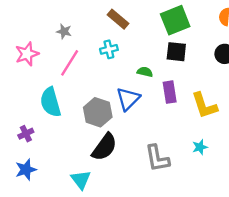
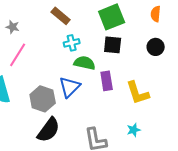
cyan cross: (109, 49) -> (72, 43), moved
green semicircle: (145, 72) -> (85, 63), size x1.5

